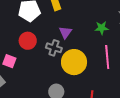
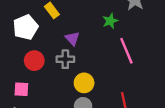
yellow circle: (74, 62) -> (84, 83), moved, size x0.7

